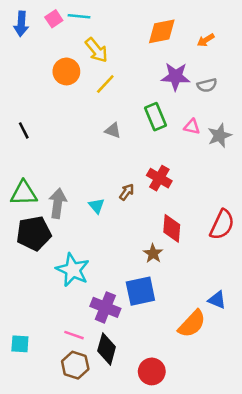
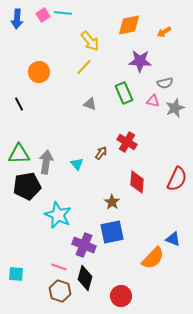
yellow arrow: (97, 50) -> (90, 41), moved
orange circle: (66, 71) -> (39, 72), moved
gray semicircle: (207, 85) -> (165, 83), moved
brown star: (153, 253) -> (112, 202), moved

